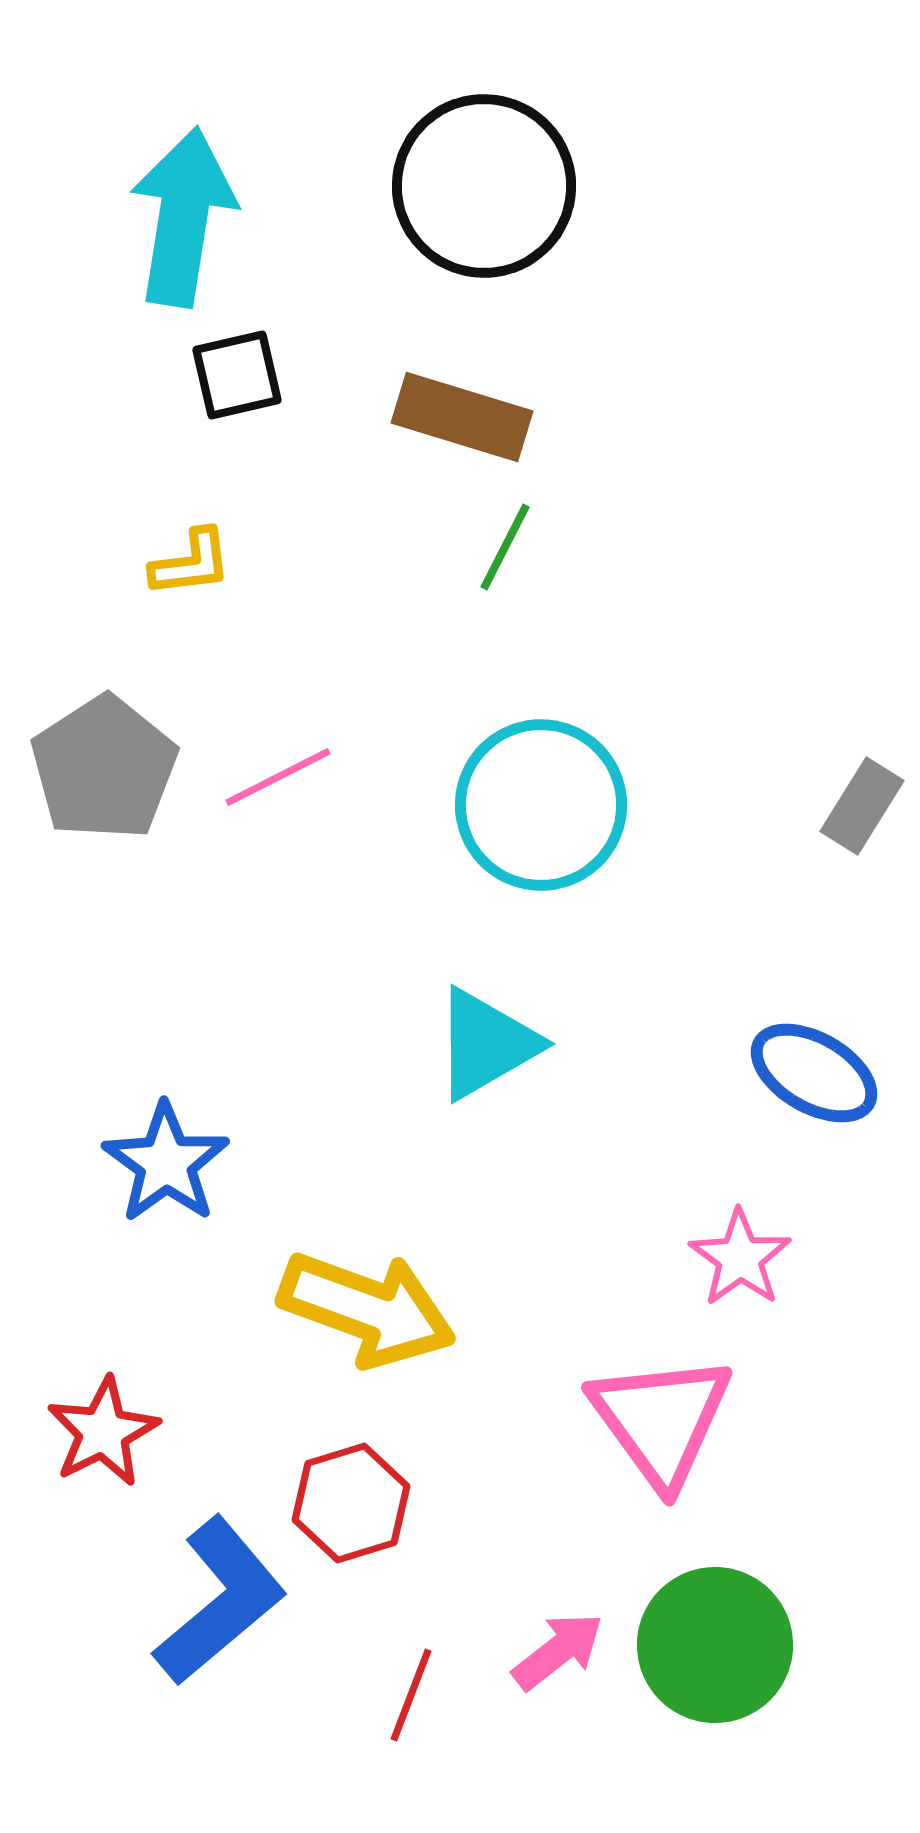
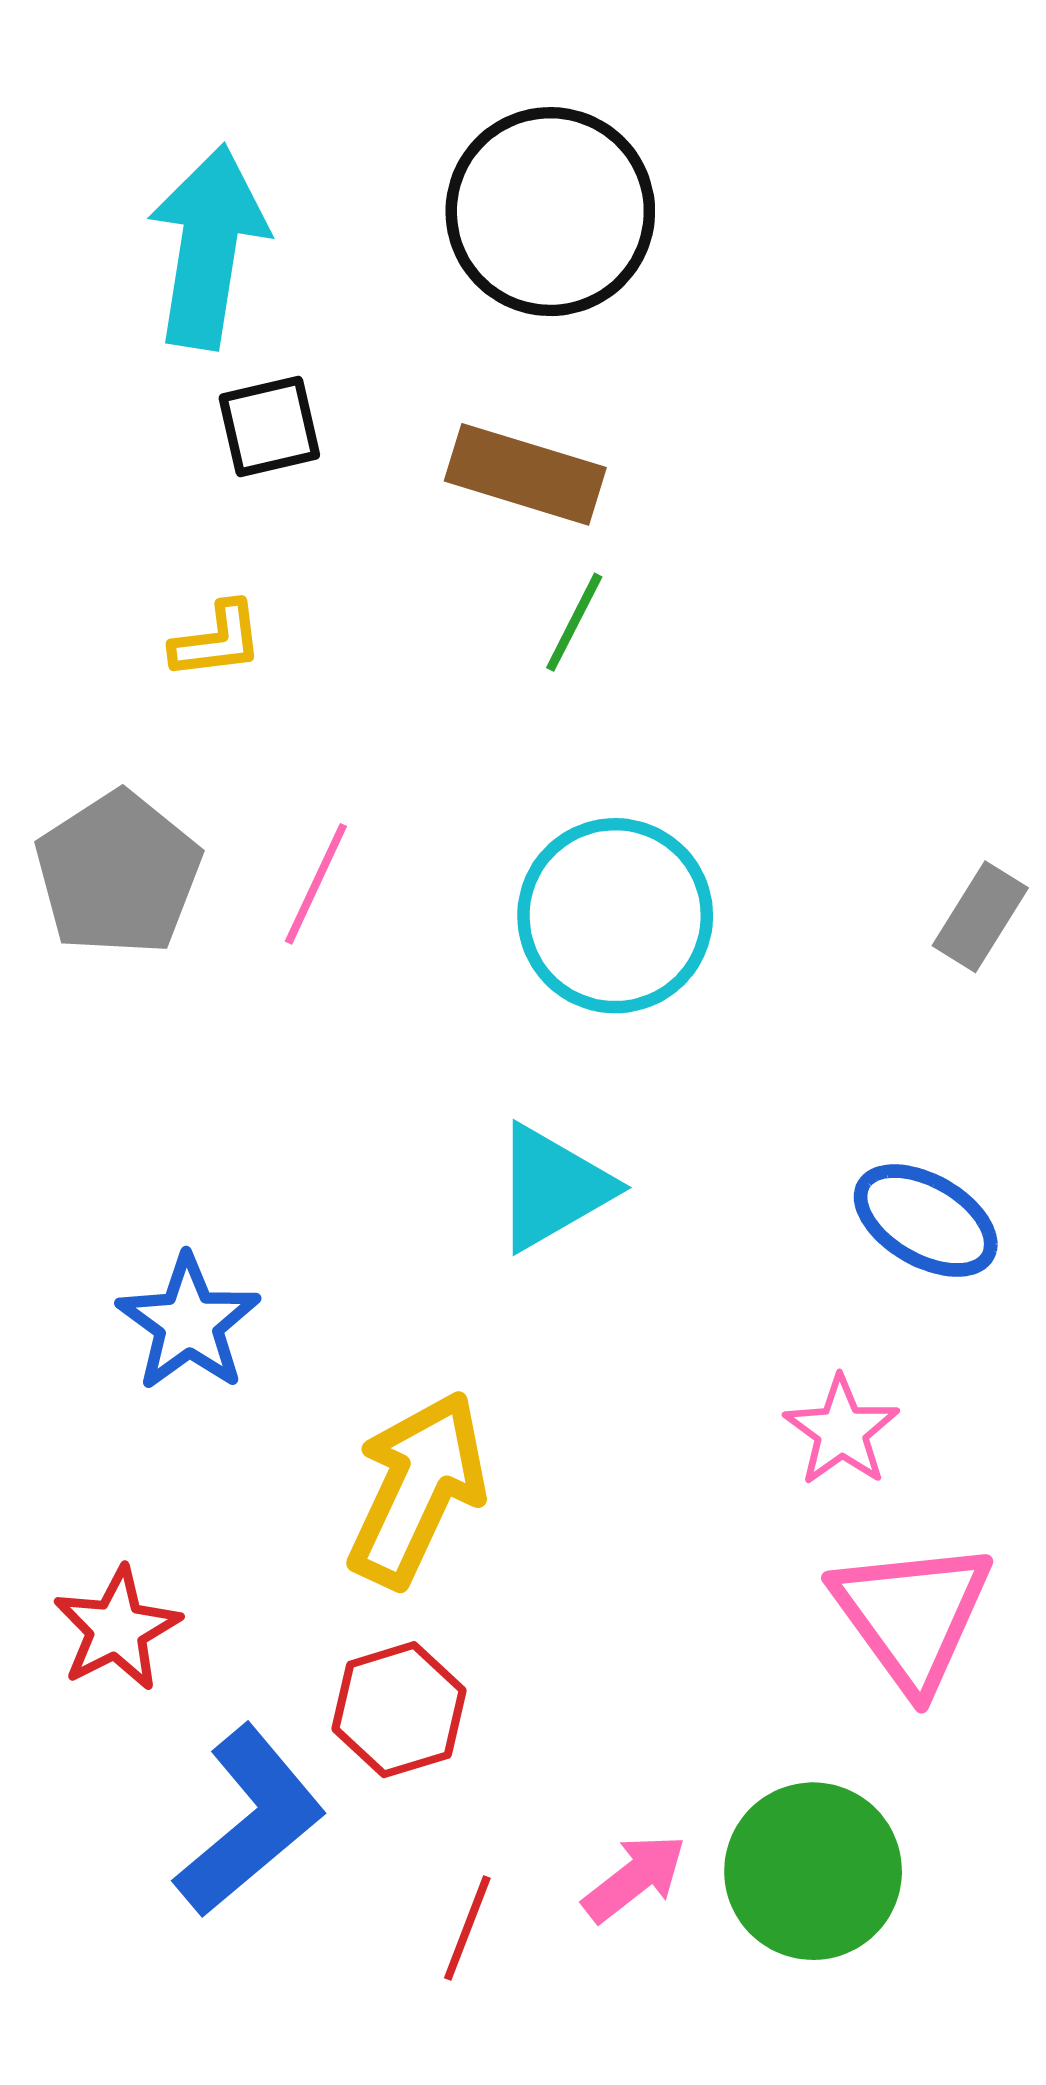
pink line: (278, 777) -> (316, 884), turned -38
yellow arrow: (367, 1309) -> (417, 1489), turned -85
pink triangle: (661, 1420) -> (912, 1615), moved

